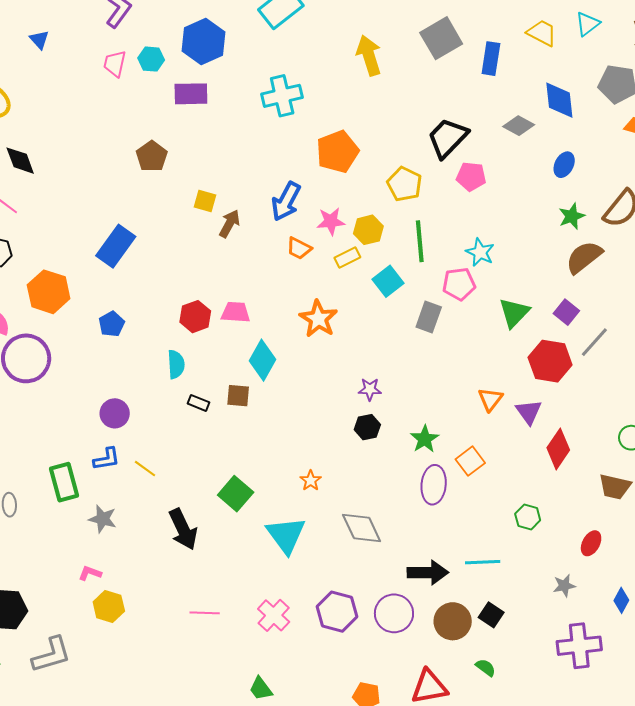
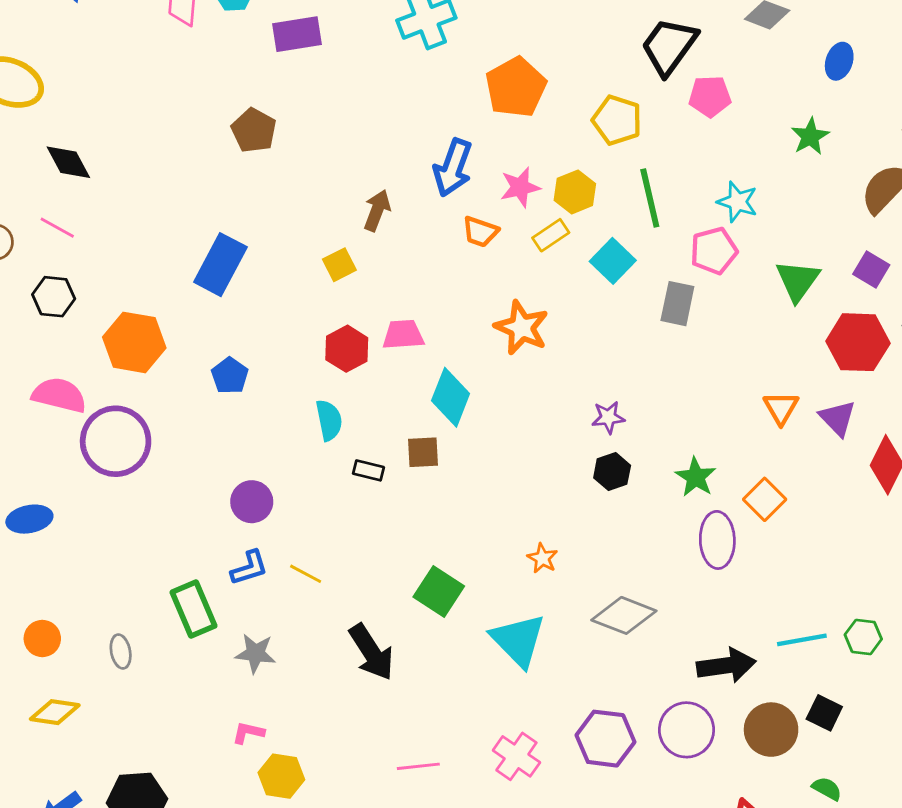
yellow square: (205, 201) -> (339, 265), moved, turned -35
green star: (572, 216) -> (810, 136), moved
green hexagon: (528, 517) -> (863, 637), moved
gray diamond: (362, 528) -> (624, 615), turned -36

